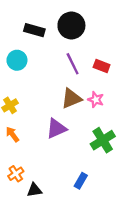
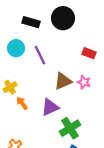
purple line: (73, 64) -> (40, 55), moved
orange arrow: (12, 134) -> (22, 103), moved
green cross: (103, 140) -> (70, 128), moved

